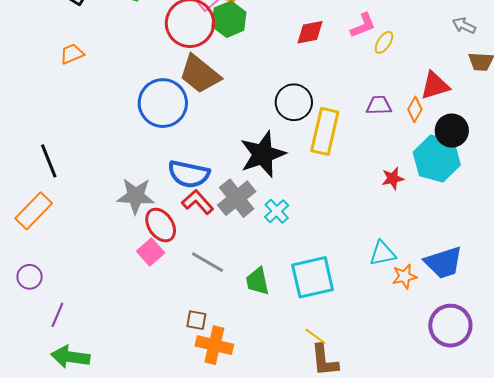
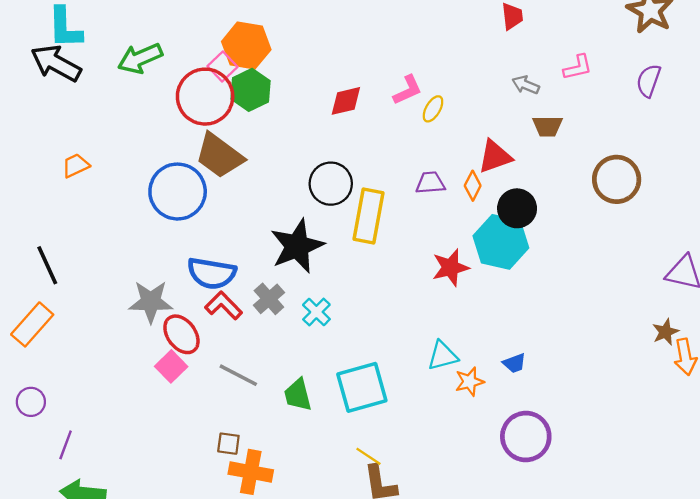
orange trapezoid: (72, 54) -> (76, 165), moved
red star: (393, 178) -> (450, 268), size x1.4
gray cross: (237, 198) -> (269, 299), size x0.7
blue trapezoid: (444, 263) -> (514, 363), size x0.5

